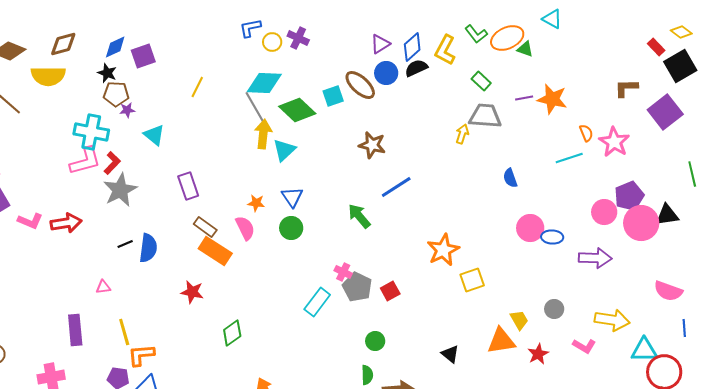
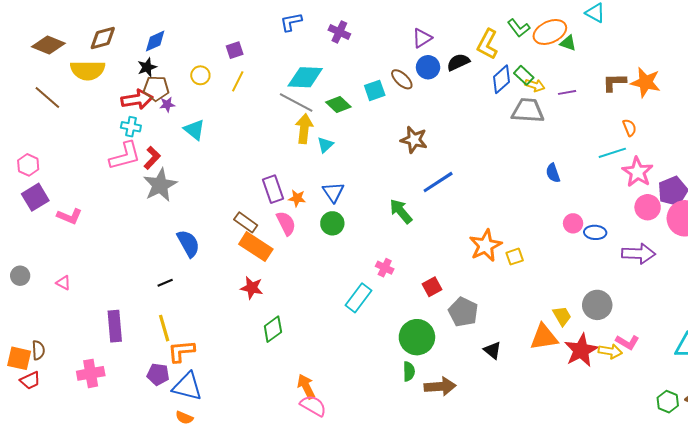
yellow circle: (272, 42) -> (200, 75), moved
blue diamond: (412, 47) -> (502, 79), moved
purple square: (143, 56) -> (235, 50), moved, size x0.7
black star: (107, 73) -> (147, 67), turned 30
brown ellipse: (360, 85) -> (402, 79), size x0.7
brown L-shape: (626, 88) -> (614, 82), moved
orange star: (552, 99) -> (646, 82), moved
gray line: (255, 108) -> (296, 102), turned -32
green diamond: (297, 110) -> (338, 105), size x0.7
cyan cross: (91, 132) -> (131, 127), size x0.6
yellow arrow: (462, 134) -> (535, 85), moved, turned 90
pink star: (614, 142) -> (637, 172), moved
cyan triangle: (284, 150) -> (325, 145), size x0.7
purple rectangle: (188, 186) -> (273, 189), moved
red arrow: (66, 223) -> (137, 99), moved
pink circle: (530, 228) -> (573, 223), size x0.7
black line: (125, 244) -> (165, 283), moved
blue semicircle: (148, 248) -> (188, 243), turned -36
yellow square: (472, 280) -> (515, 257), moved, size x0.7
pink triangle: (103, 287) -> (63, 283), moved, turned 35
gray pentagon: (357, 287) -> (463, 312), moved
red star: (192, 292) -> (252, 288), moved
gray circle: (554, 309) -> (597, 305), size x1.5
yellow arrow: (612, 320) -> (610, 351), moved, size x0.7
green circle: (375, 341) -> (417, 337), size x1.8
red star: (538, 354) -> (581, 350), size x1.6

